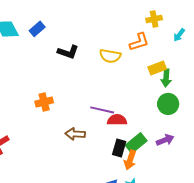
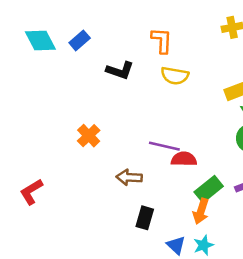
orange L-shape: (139, 42) -> (162, 40), moved, turned -70
orange cross: (44, 102) -> (89, 136), turned -30
black rectangle: (119, 148) -> (145, 218), moved

